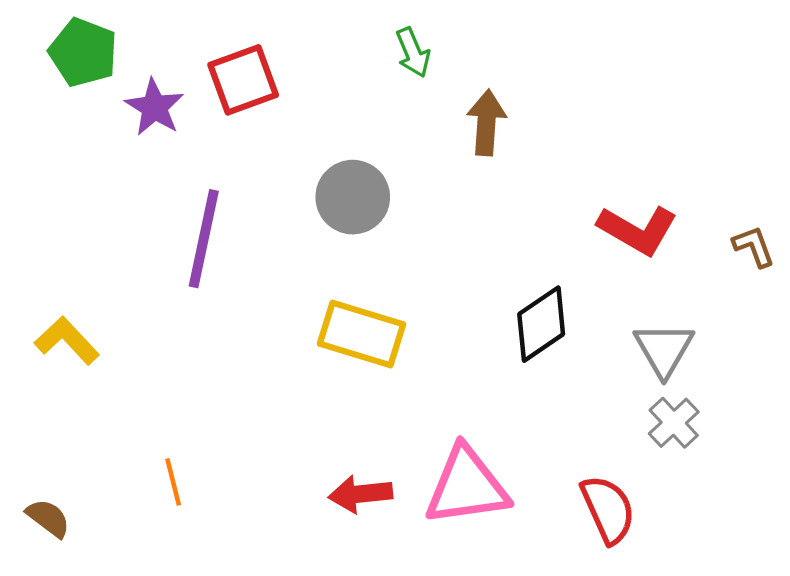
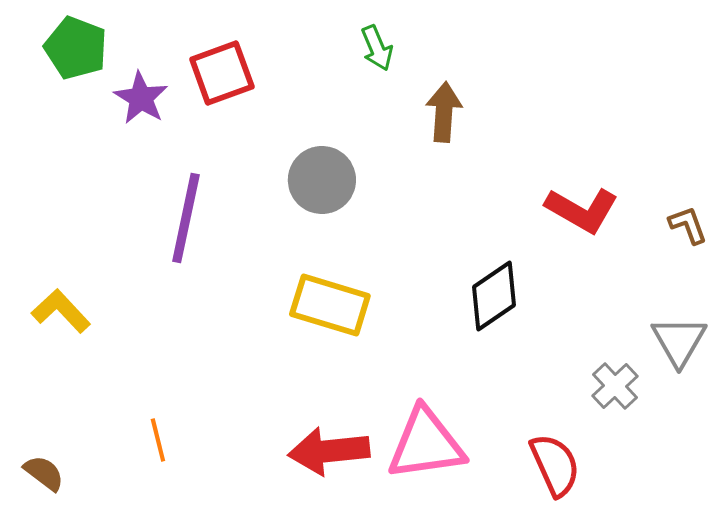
gray triangle: (664, 349) -> (679, 341), moved
red arrow: (360, 494) -> (329, 451), size x1.4

